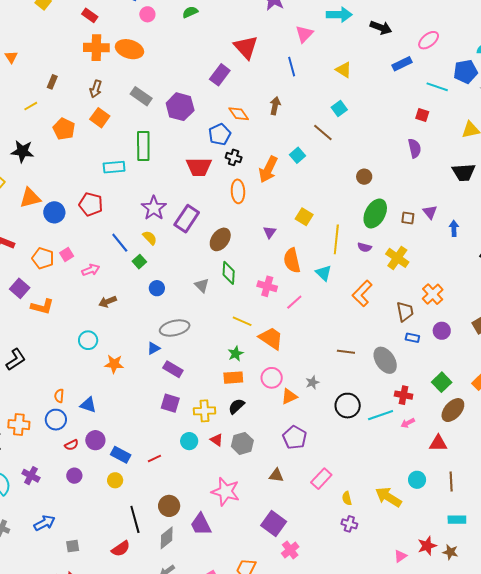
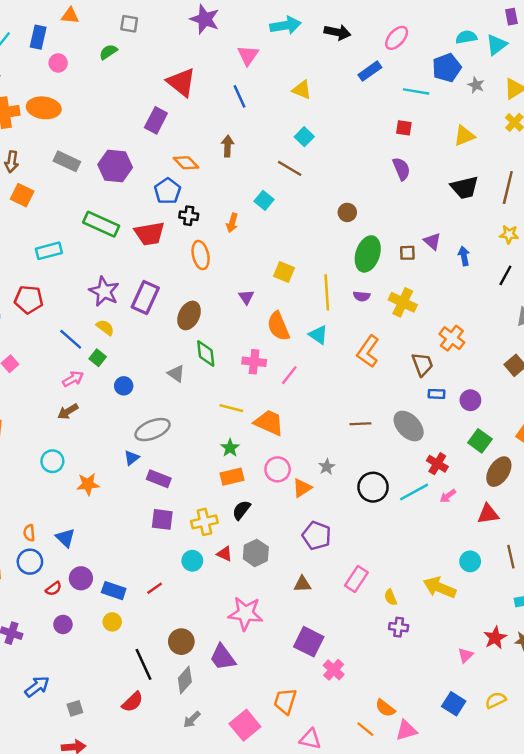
green rectangle: (143, 146) -> (101, 224), moved, turned -56
orange arrow: (268, 169) -> (232, 223), size x0.6
pink arrow: (91, 270) -> (73, 379), moved
purple circle: (442, 331) -> (470, 400), moved
red cross: (404, 395) -> (437, 464), turned 30
blue triangle: (88, 405) -> (65, 538), turned 36

